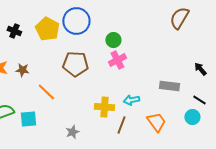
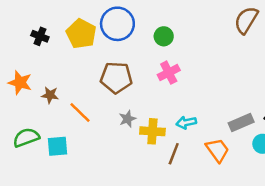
green circle: (113, 40) -> (164, 36), moved
brown star: (22, 70) -> (50, 95), moved
gray rectangle: (169, 86) -> (241, 123), moved, turned -30
gray star: (72, 132) -> (127, 119), moved

